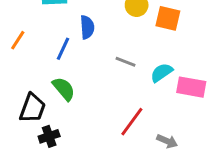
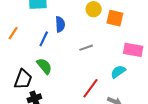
gray line: (125, 62) -> (86, 48), turned -40
cyan semicircle: (162, 73) -> (118, 72), moved
pink rectangle: (191, 87) -> (133, 50), moved

